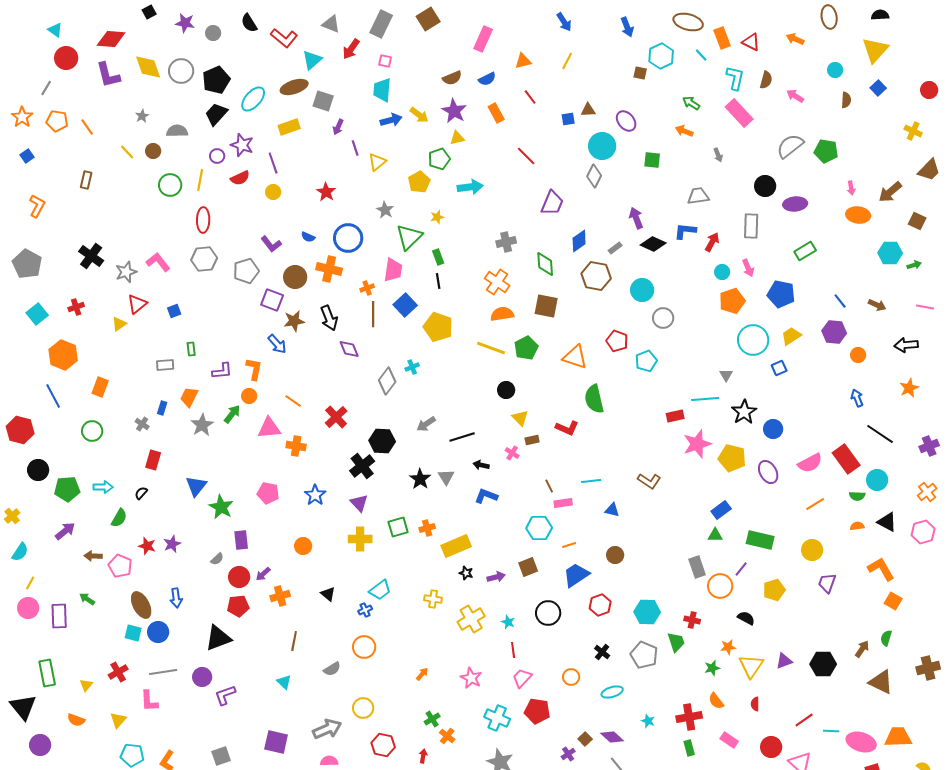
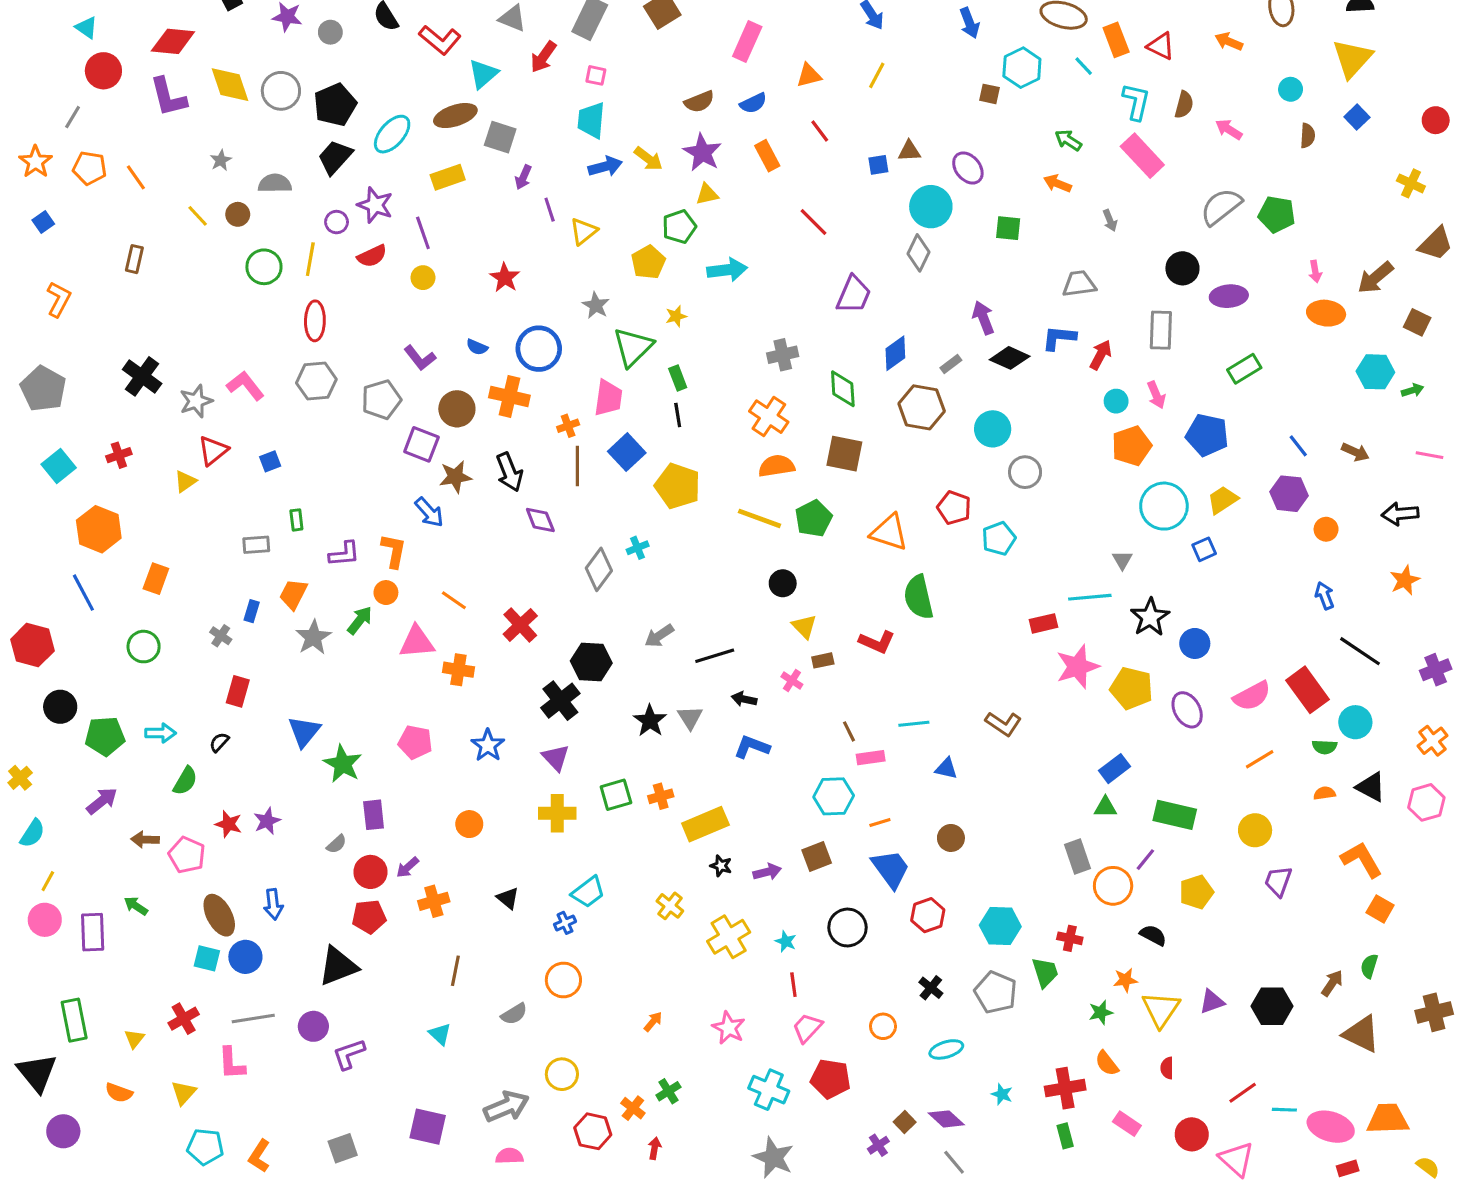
blue trapezoid: (576, 575) -> (891, 869), turned 88
yellow cross: (433, 599) -> (670, 906), turned 30
orange cross: (447, 736) -> (633, 1108), moved

